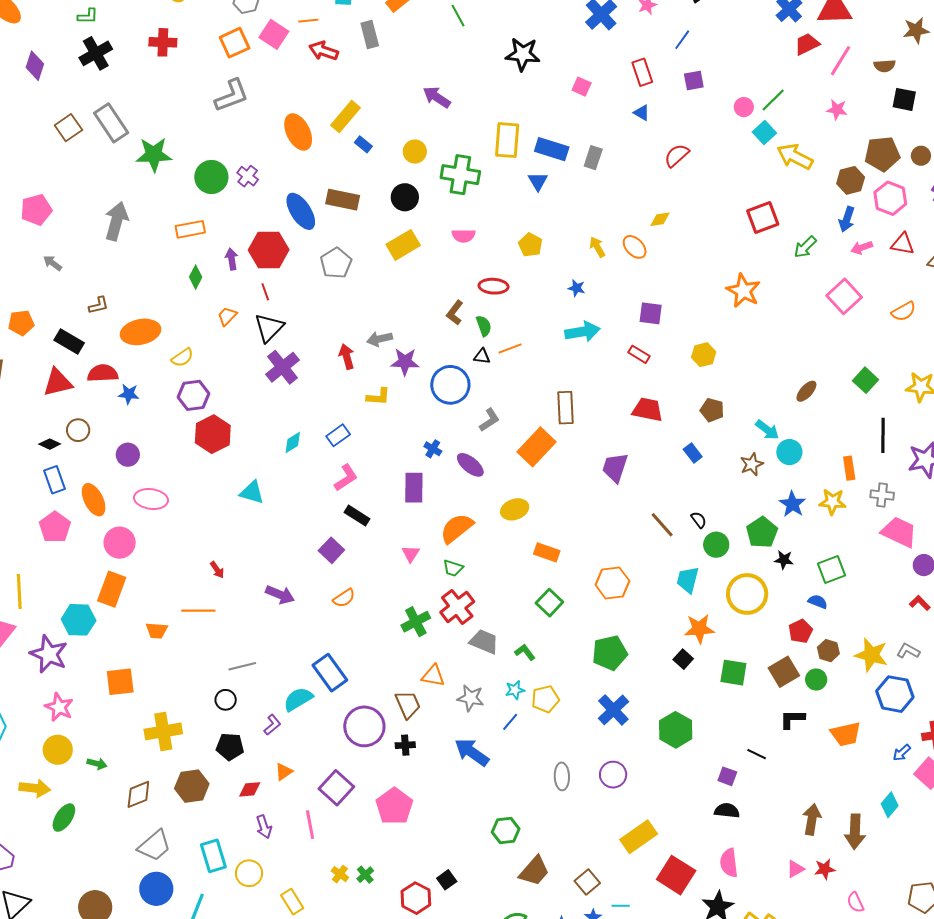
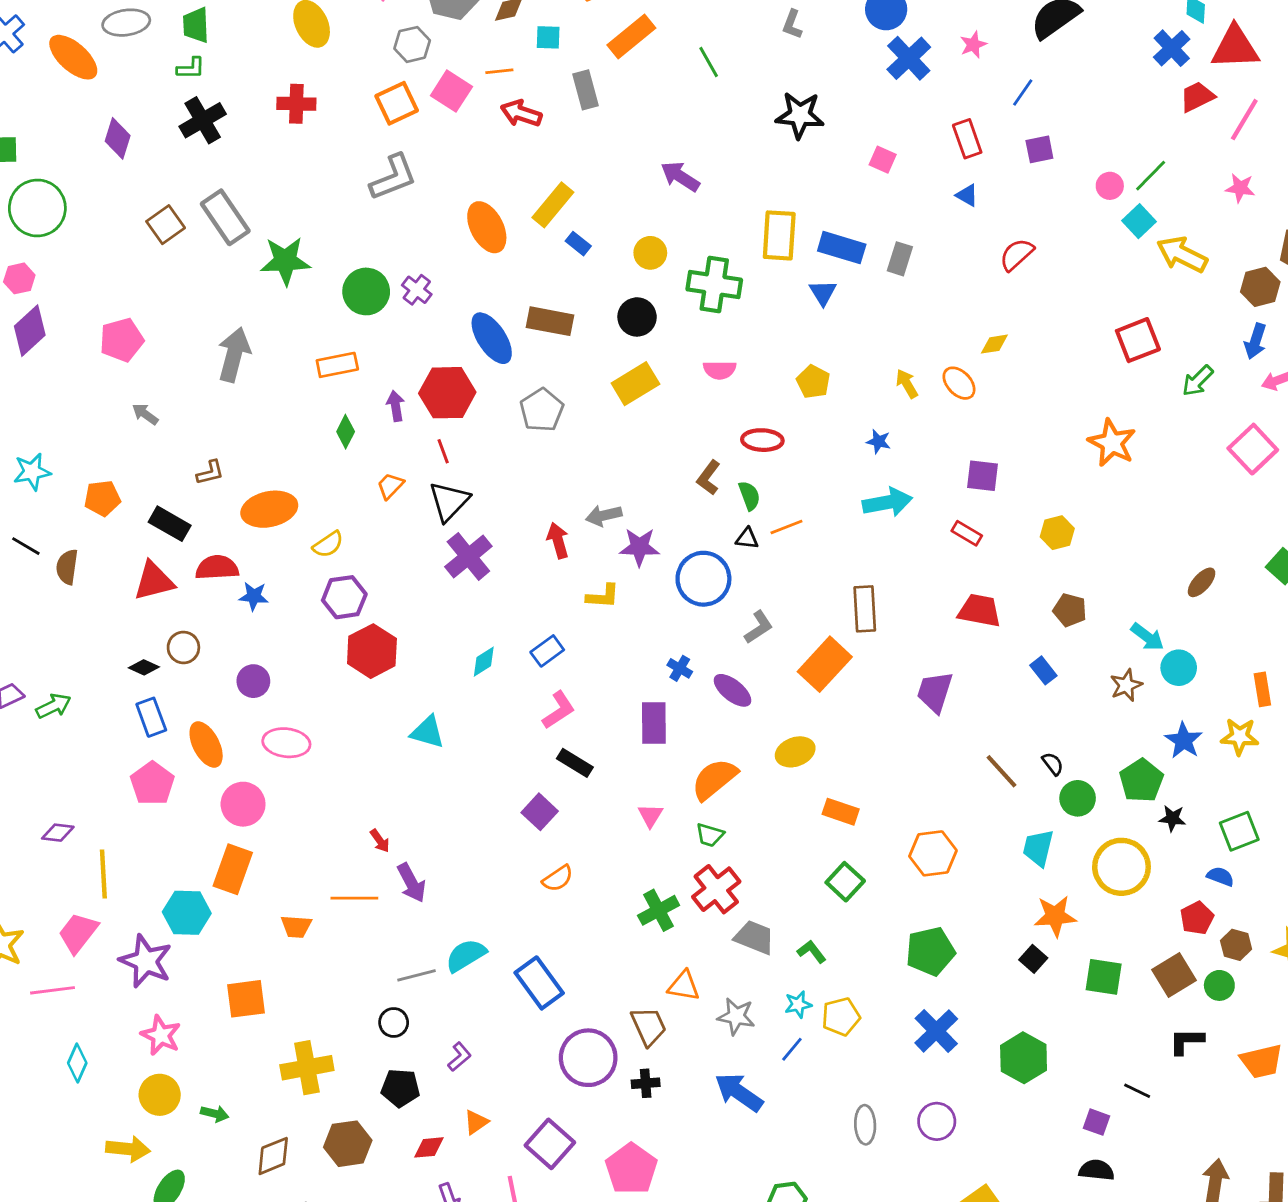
purple arrow: (280, 595) -> (411, 883), moved, turned 40
cyan semicircle: (298, 699) -> (466, 955), moved

